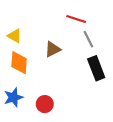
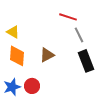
brown triangle: (53, 49) -> (47, 55), moved
red circle: (45, 104) -> (32, 86), moved

